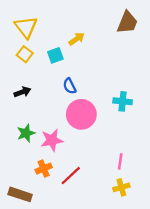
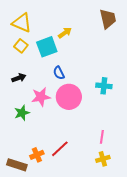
brown trapezoid: (127, 22) -> (108, 19), turned -35
yellow triangle: (26, 27) -> (22, 23), turned -30
cyan square: (55, 55) -> (47, 47), size x1.5
pink star: (52, 140) -> (41, 97), moved
orange cross: (44, 169) -> (37, 155), moved

